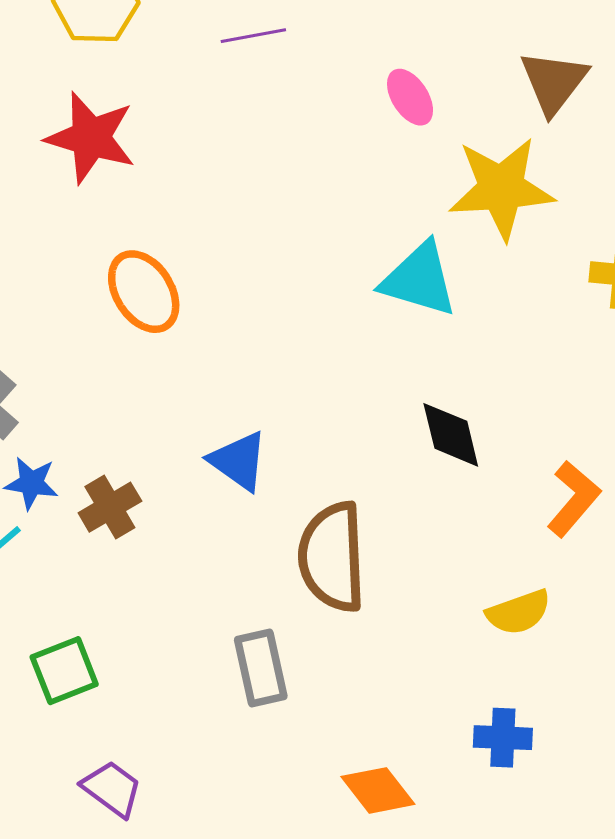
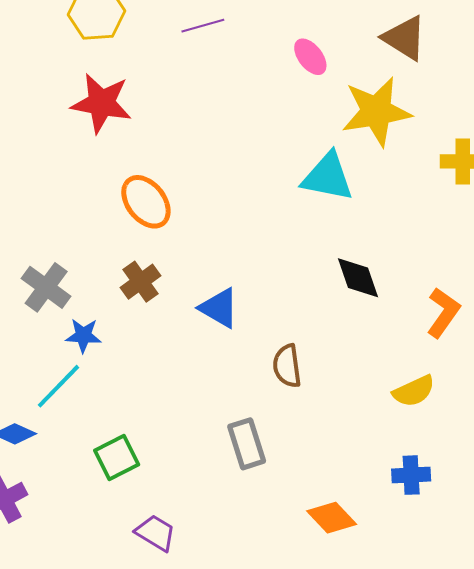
brown triangle: (554, 82) -> (405, 38), turned -30
brown cross: (110, 507) -> (141, 282), moved
brown semicircle: (332, 557) -> (287, 366), size x0.6

